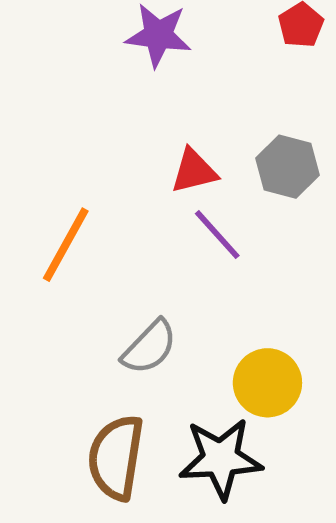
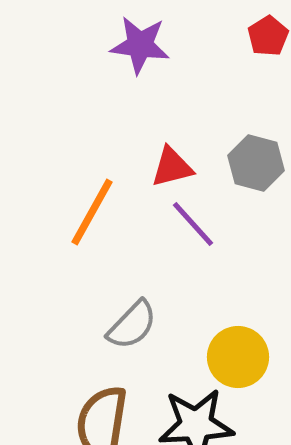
orange line: (66, 245) -> (92, 212), moved

